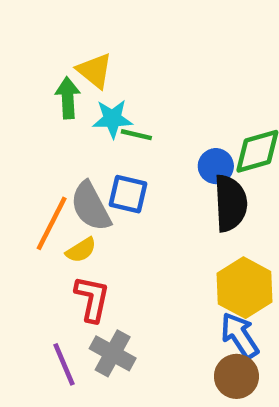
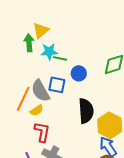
yellow triangle: (95, 71) -> (41, 30), turned 42
blue circle: (216, 166) -> (79, 73), moved
black semicircle: (230, 203) -> (86, 111), moved

